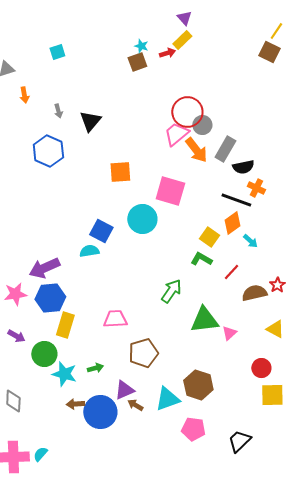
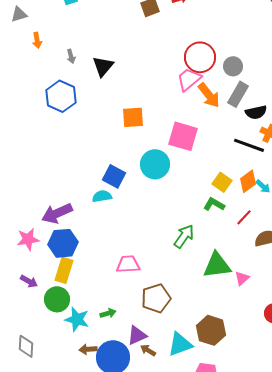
gray circle: (202, 125) -> (233, 66), moved
orange diamond: (232, 223) -> (248, 181), moved
yellow rectangle: (65, 325) -> (64, 270), moved

